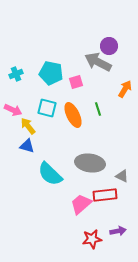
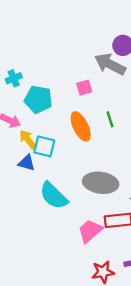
cyan pentagon: (51, 73) -> (38, 99), moved
cyan square: (47, 108) -> (44, 146), moved

